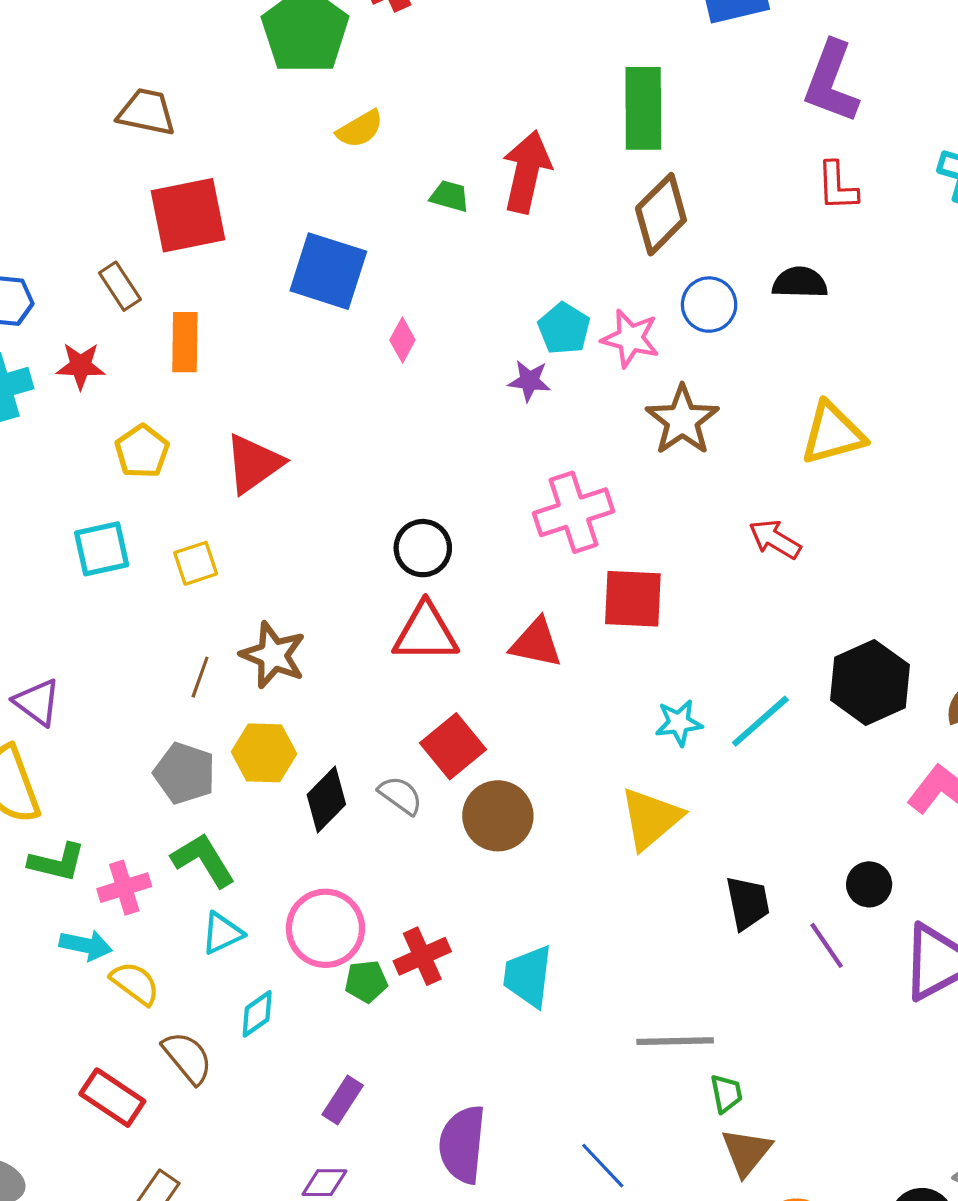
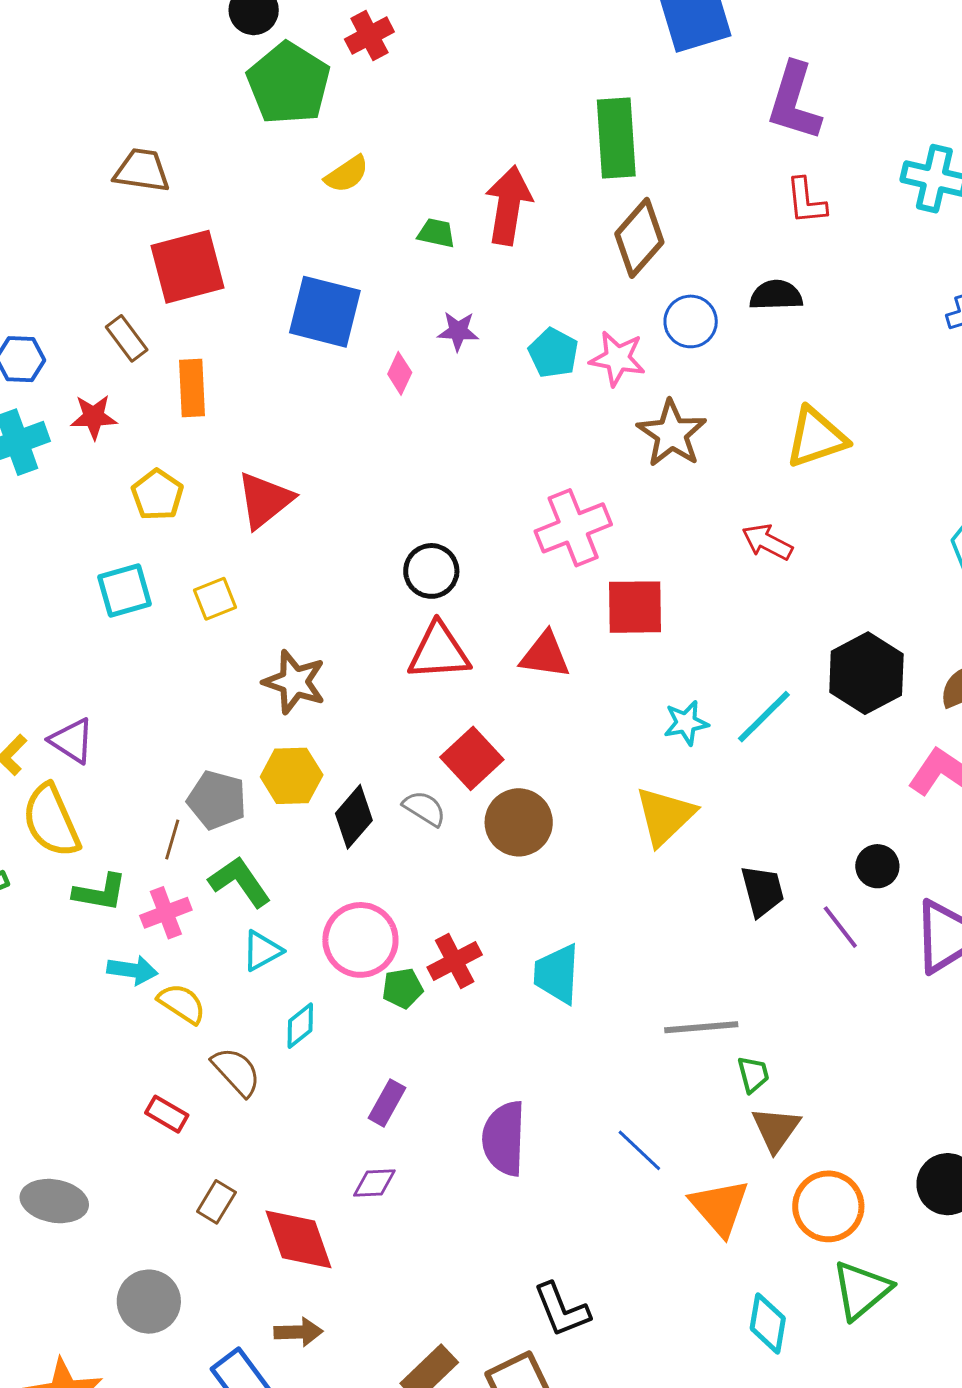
purple star: (529, 381) -> (458, 331), moved
brown line: (200, 677) -> (172, 840), moved
red rectangle: (112, 1098) -> (167, 1114), size x0.7

